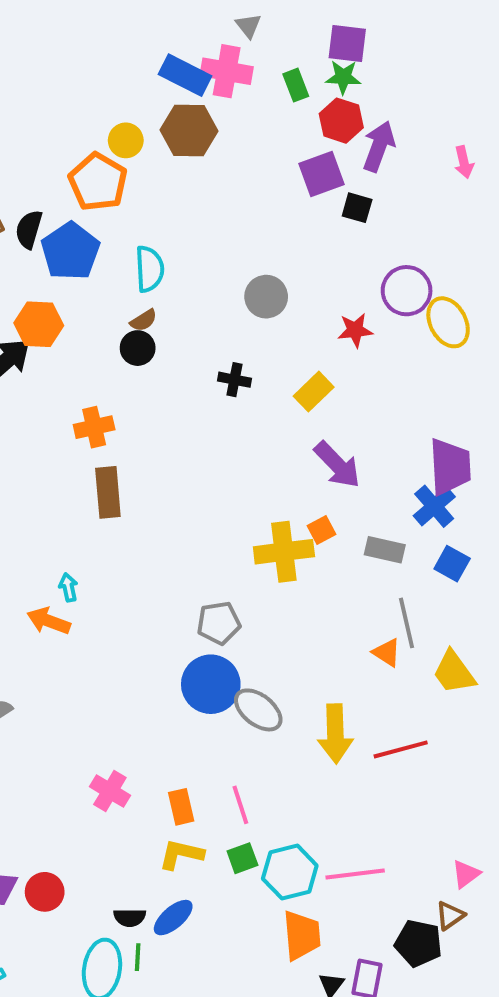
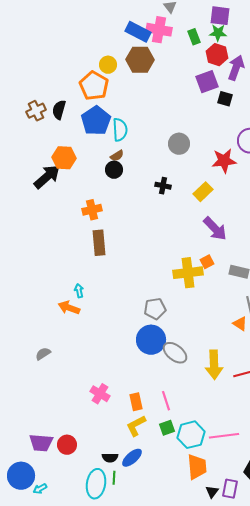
blue pentagon: (70, 251) -> (96, 121), moved
red star: (355, 330) -> (224, 161), size x1.4
yellow L-shape: (181, 854) -> (136, 426), turned -40

